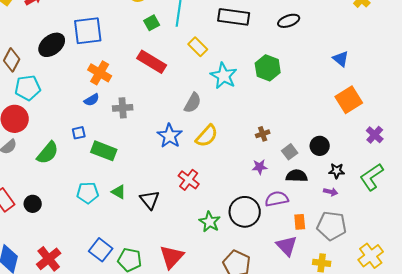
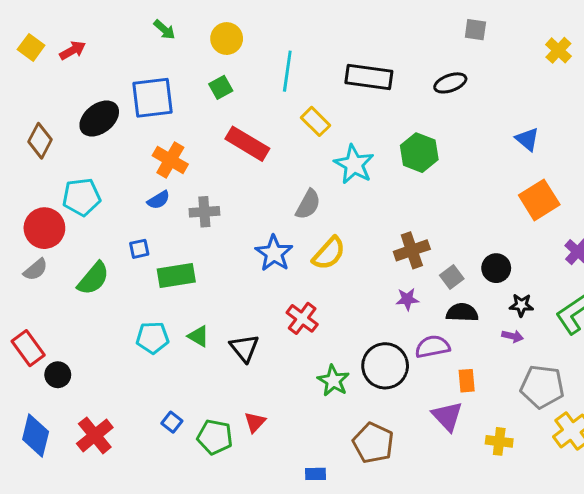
green square: (152, 23) -> (221, 87), moved
cyan pentagon: (28, 88) -> (81, 197), moved
brown cross: (263, 134) -> (412, 250), size x1.6
green rectangle: (104, 151) -> (176, 275), turned -30
black circle: (33, 204) -> (58, 375), moved
gray pentagon: (332, 226) -> (542, 387), moved
blue square: (101, 250) -> (172, 422), size x0.6
red triangle: (172, 257) -> (255, 422), moved, size x0.6

